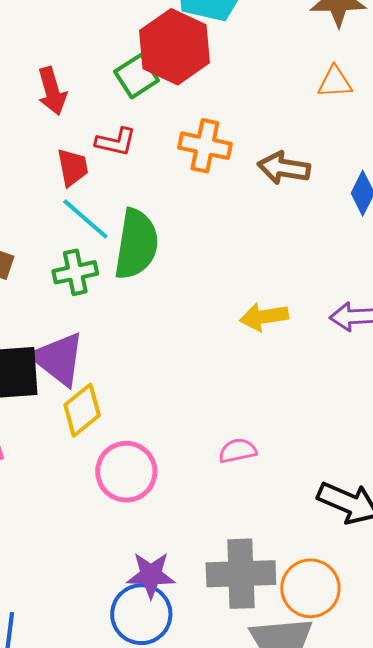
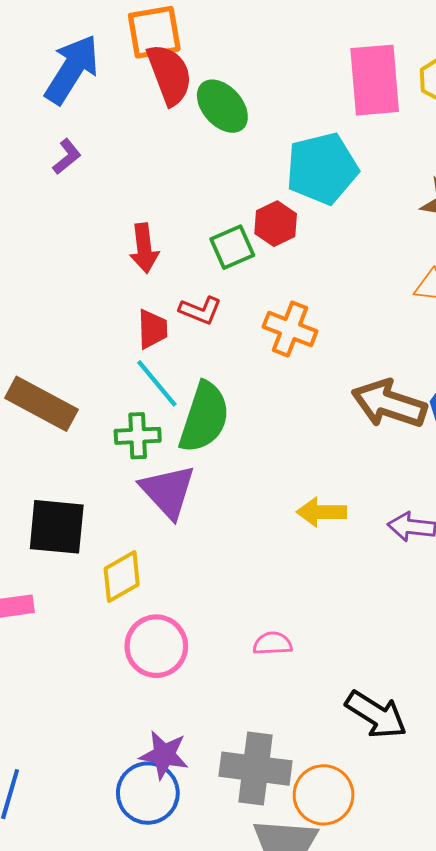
red hexagon: (174, 47) -> (276, 224), size x0.6
brown arrow: (284, 168) -> (389, 404), moved, size x1.4
purple triangle: (58, 359) -> (168, 491), moved

